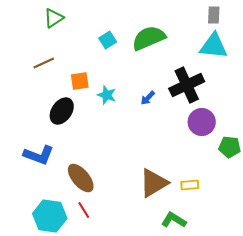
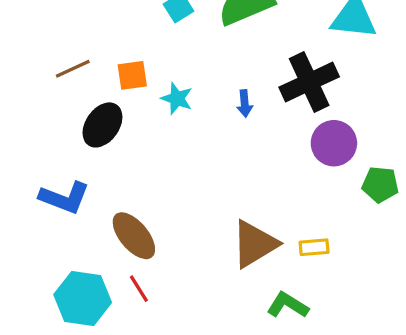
brown line: (44, 63) -> (73, 69), moved
blue arrow: (148, 98) -> (245, 103), turned -49

